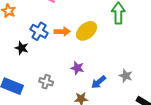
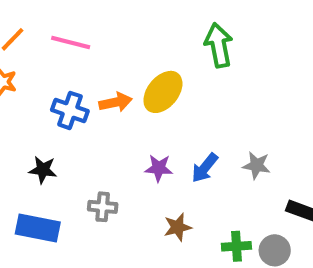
black star: (22, 48) -> (43, 170), moved
blue arrow: (99, 82) -> (205, 168), moved

